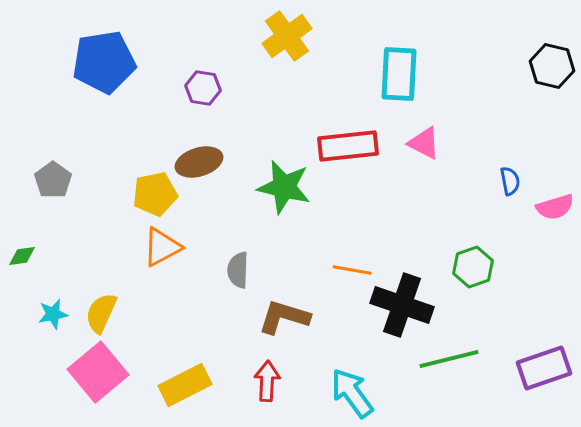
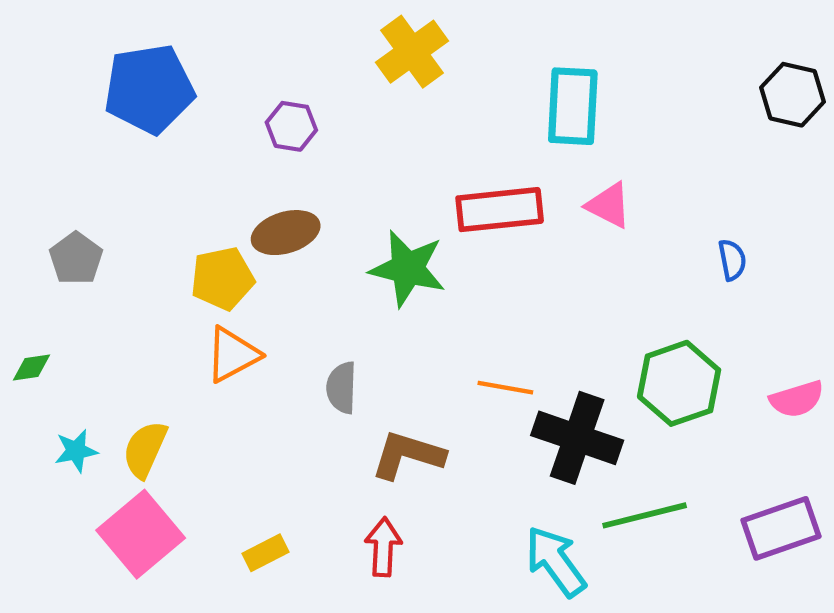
pink semicircle: (555, 207) -> (797, 399), moved
green hexagon: (473, 267) -> (679, 383), size x1.4
yellow rectangle: (185, 385) -> (266, 553), size x0.6
cyan arrow: (352, 393) -> (556, 561), moved

